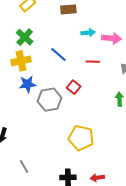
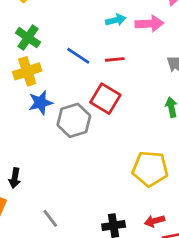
red line: (93, 62) -> (115, 59), moved
red square: (74, 87) -> (105, 99), size x1.5
yellow pentagon: (81, 138) -> (150, 169), moved

